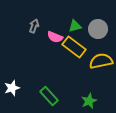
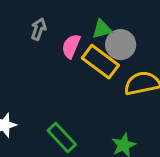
gray circle: (98, 29) -> (121, 45), moved
pink semicircle: (55, 37) -> (71, 46), turned 91

